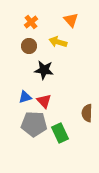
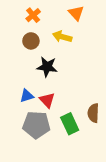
green rectangle: (60, 133) -> (70, 124), moved

